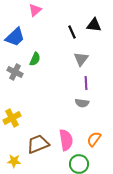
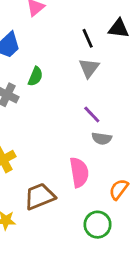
gray triangle: (81, 59) -> (89, 68), moved
purple line: (86, 83) -> (92, 115), moved, turned -40
pink semicircle: (66, 140) -> (79, 172), moved

